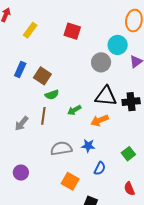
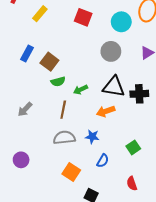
cyan circle: (118, 45) -> (121, 22), moved
green arrow: (74, 110) -> (80, 90), moved
brown line: (43, 116) -> (63, 110), moved

